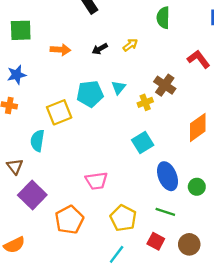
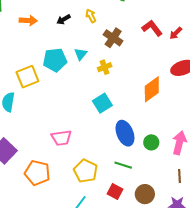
yellow arrow: (130, 45) -> (91, 16), turned -80
brown cross: (165, 85) -> (113, 38), moved
orange pentagon: (69, 220) -> (37, 173), turned -30

